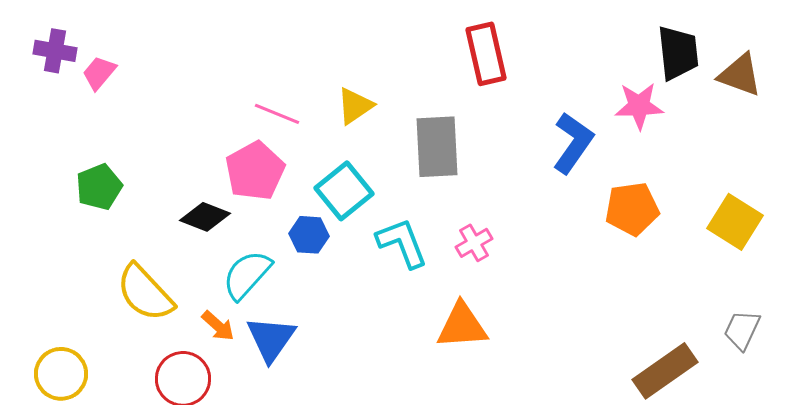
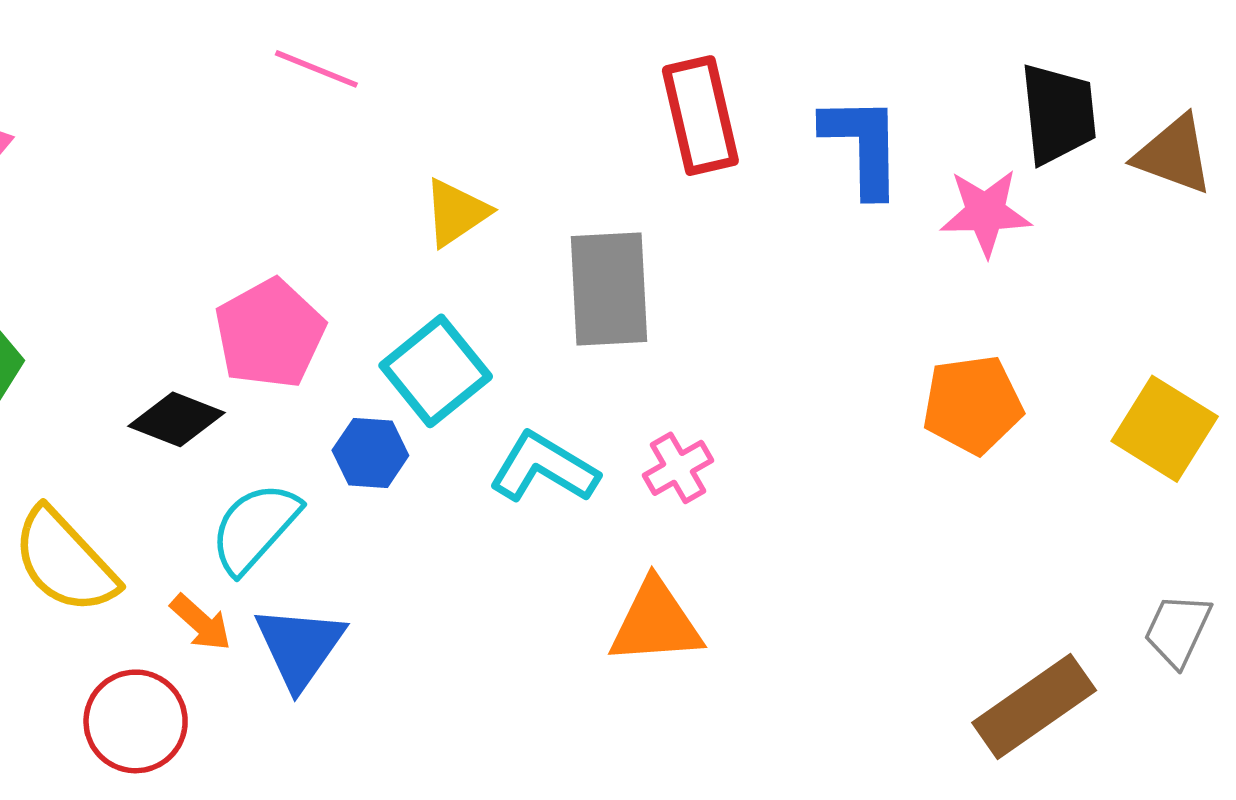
pink line: (277, 114) -> (316, 69), moved
blue L-shape: (573, 143) -> (863, 145), moved, turned -36
cyan L-shape: (402, 243) -> (544, 468), turned -38

